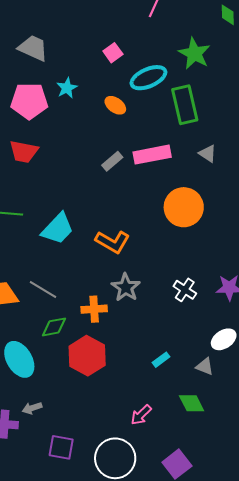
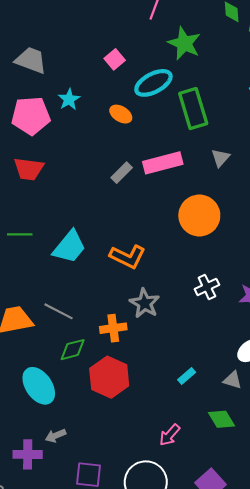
green star: (194, 53) -> (184, 43), moved
gray triangle: (208, 154) -> (220, 158), turned 42
white cross: (185, 290) -> (207, 287), moved, turned 35

